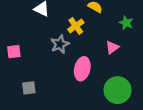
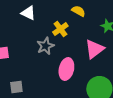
pink triangle: (112, 47) -> (94, 49), size x1.5

